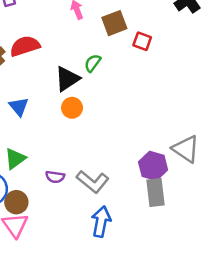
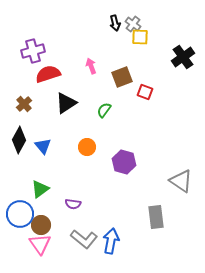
red semicircle: (25, 46) -> (48, 74), moved
black triangle: (67, 79) -> (66, 103), moved
purple hexagon: (153, 166) -> (124, 162), moved
gray L-shape: (93, 182) -> (84, 239), moved

